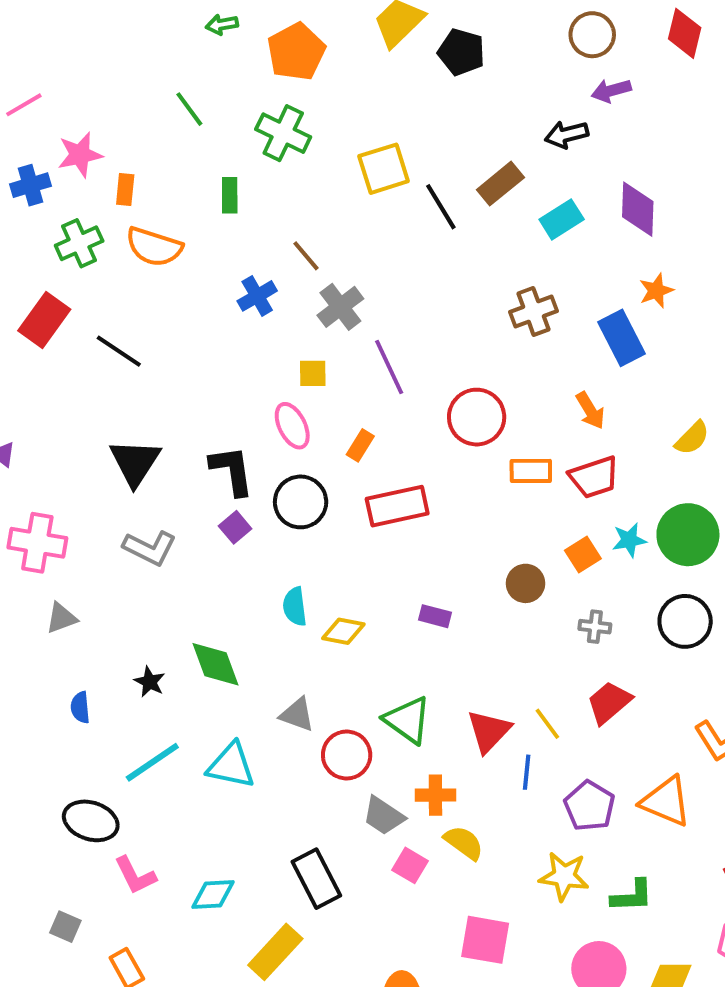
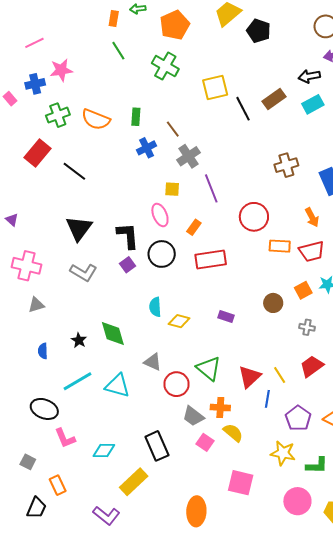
orange rectangle: (125, 189) -> (114, 19), moved
green rectangle: (230, 195) -> (136, 117), moved
cyan rectangle: (562, 219) -> (313, 104), moved

